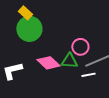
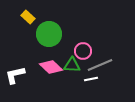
green circle: (29, 29) -> (49, 34), moved

